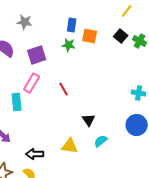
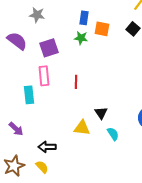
pink rectangle: (32, 83) -> (44, 76), turned -36
red line: (64, 89) -> (76, 82), turned 32
cyan semicircle: (101, 141) -> (113, 134), turned 96
yellow triangle: (70, 146) -> (82, 128), moved

